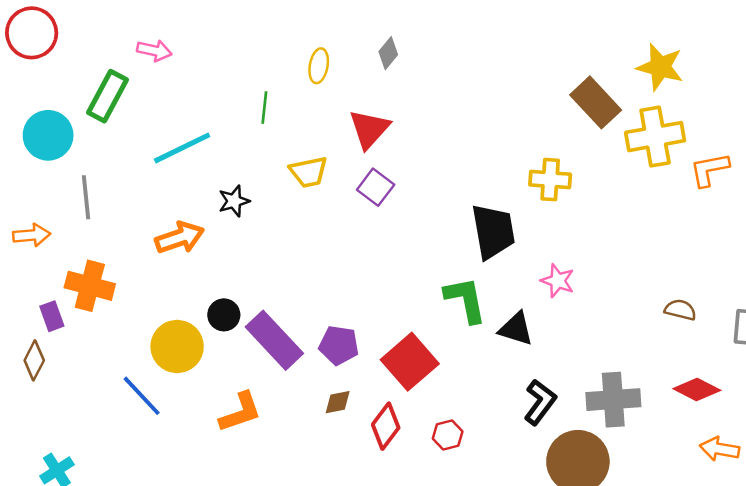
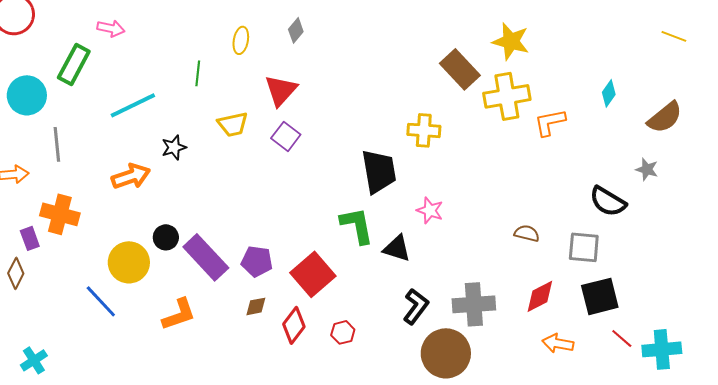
red diamond: (697, 389) -> (540, 296), turned -54

